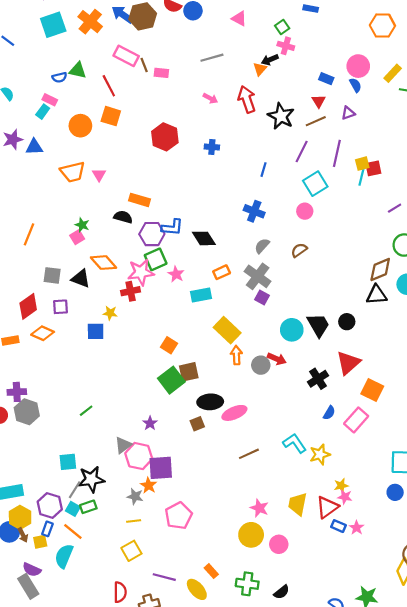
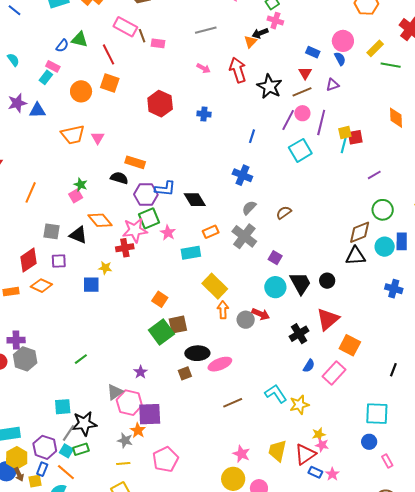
blue semicircle: (59, 77) -> (62, 46), turned -40
pink circle: (305, 211) -> (302, 113), moved
purple square: (262, 297) -> (275, 258), moved

